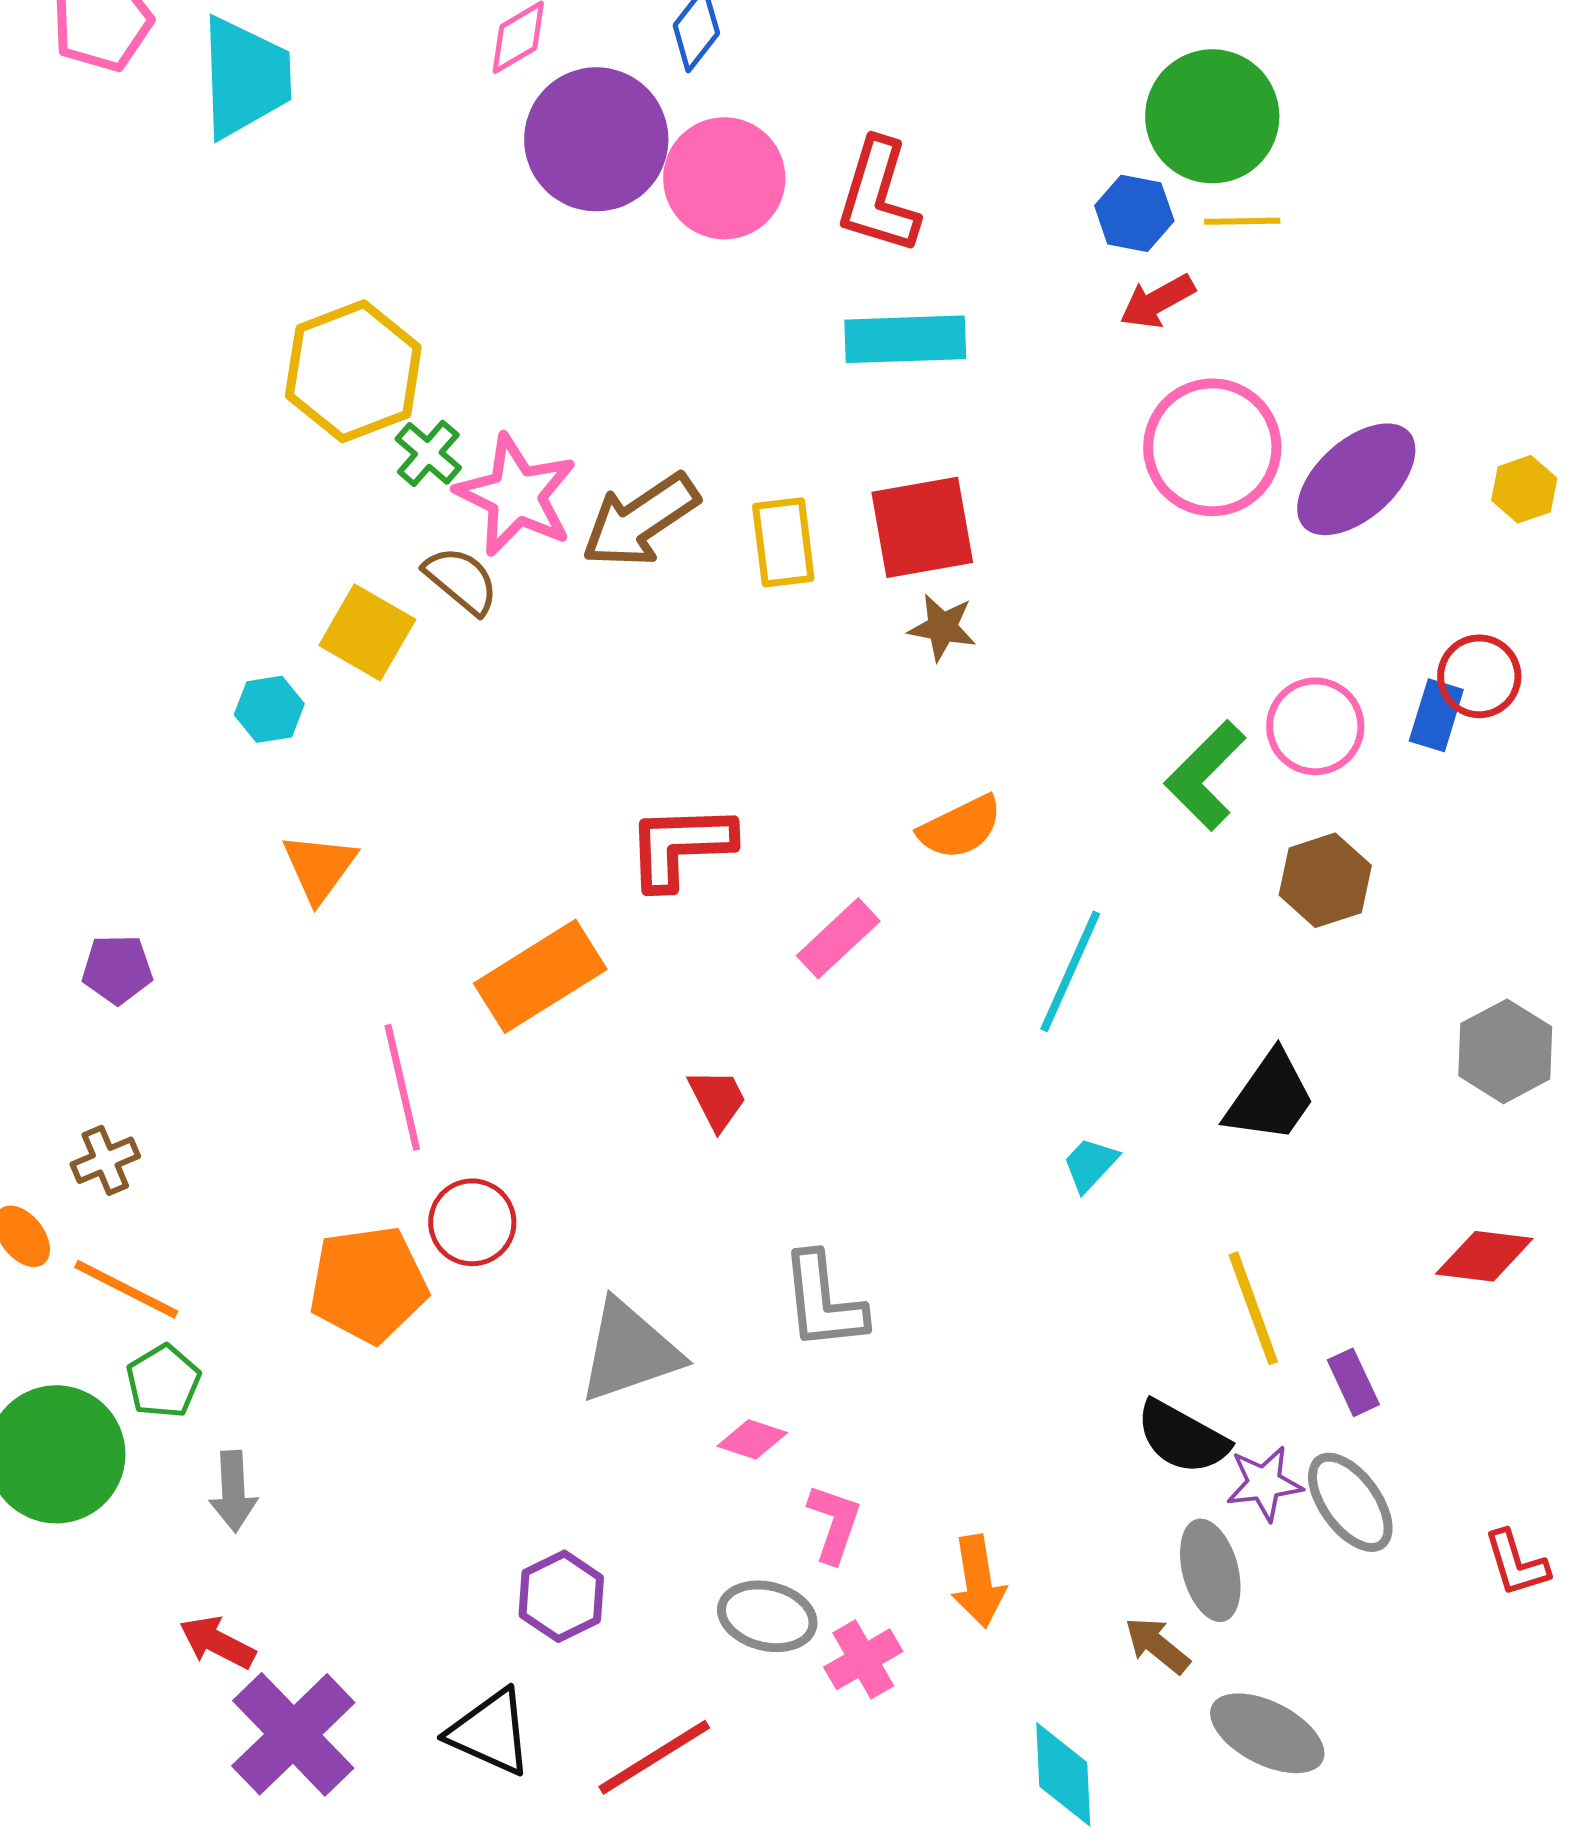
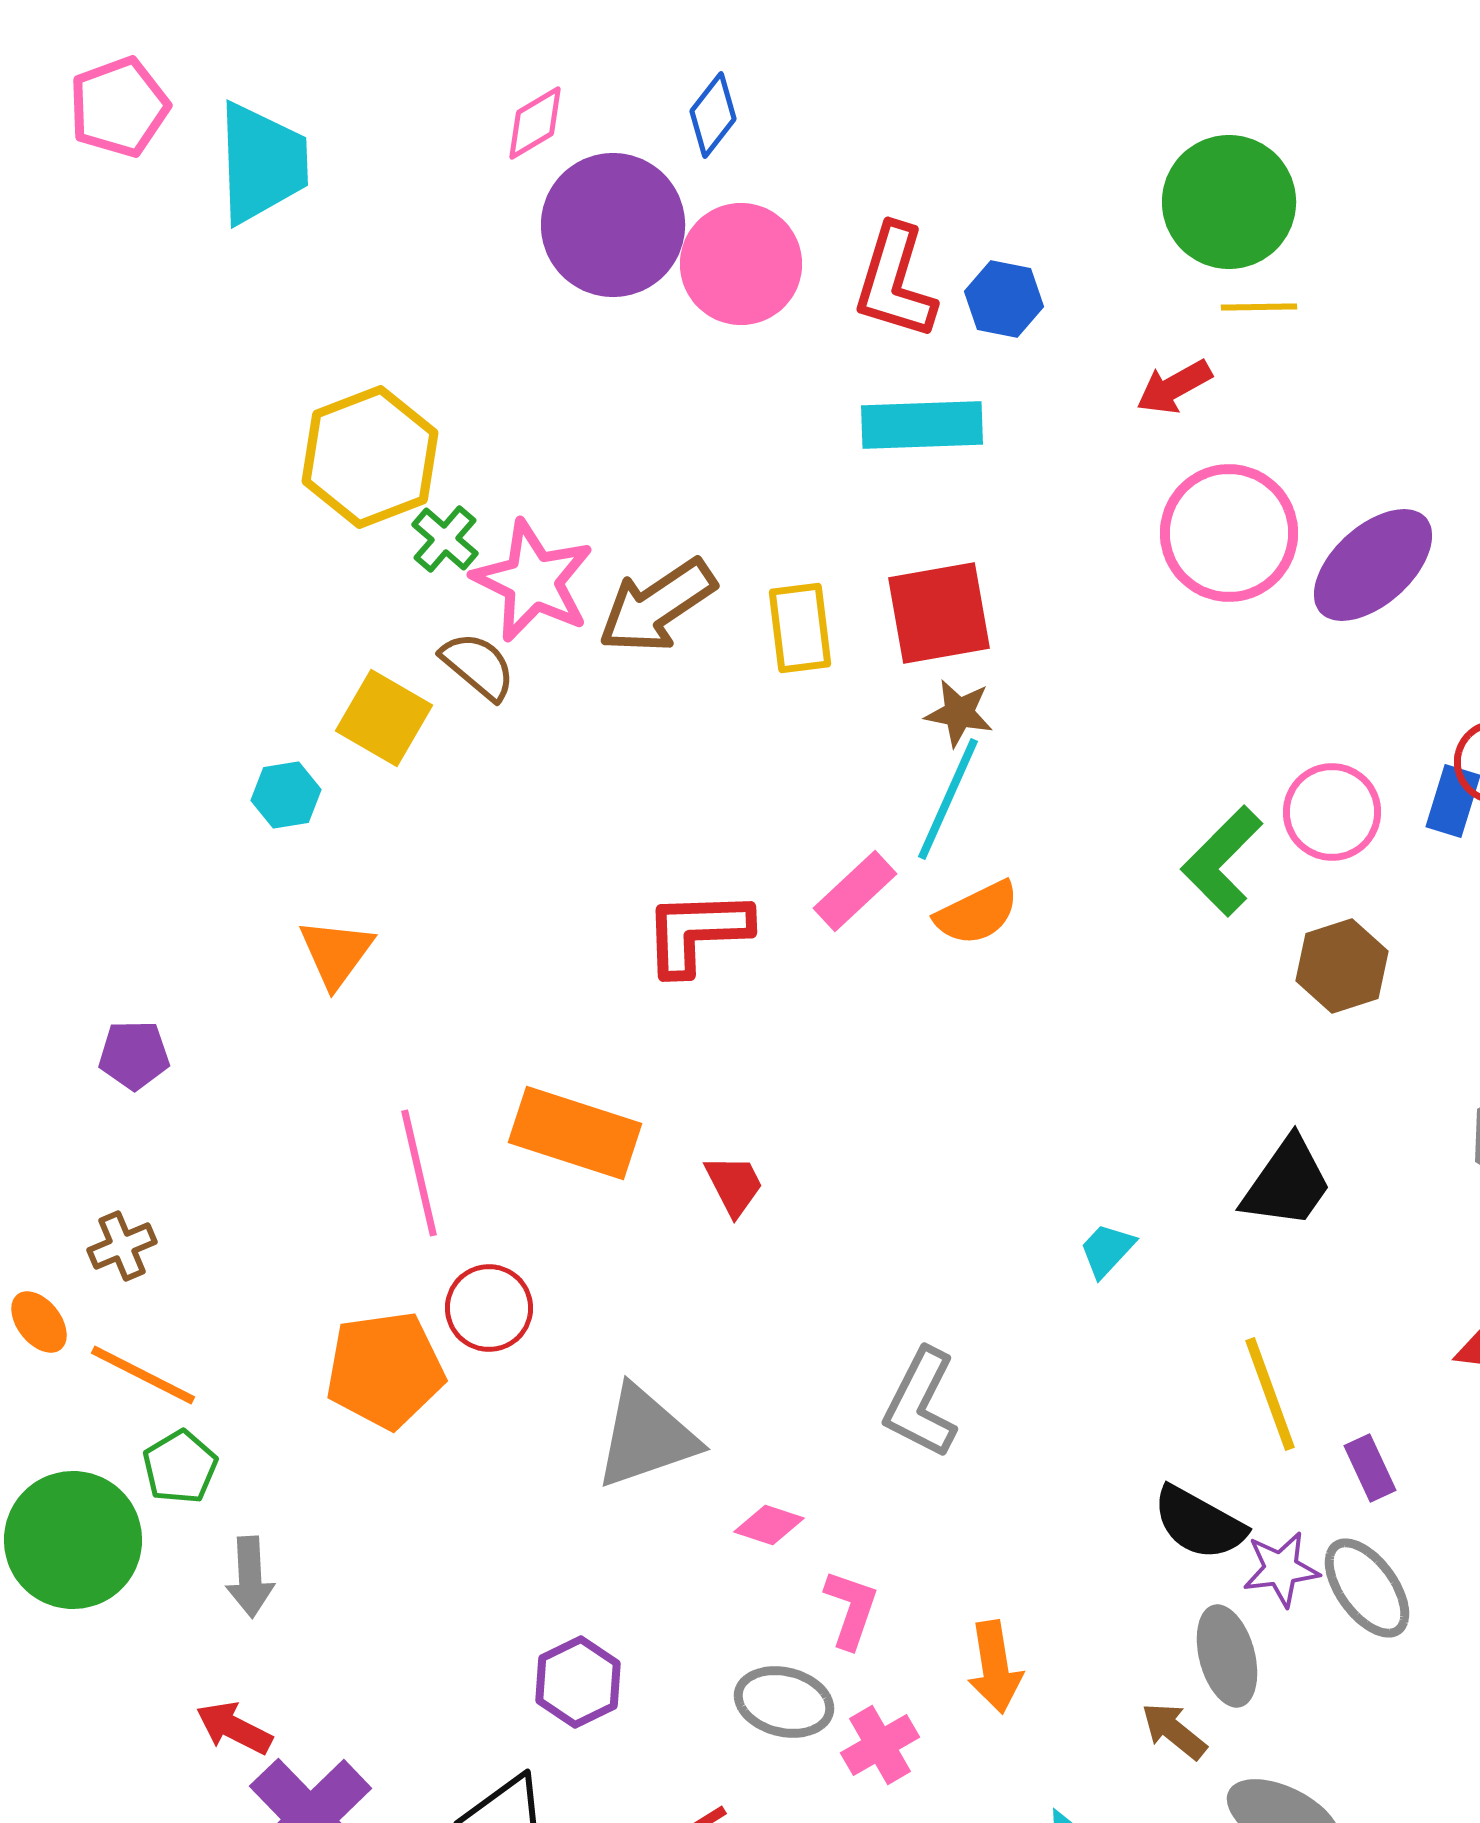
blue hexagon: (1134, 213) -> (1004, 299), moved
pink rectangle: (838, 938) -> (855, 891), moved
cyan line: (1070, 971) -> (948, 799), moved
orange rectangle: (540, 976) -> (575, 1133), moved, turned 50
gray L-shape: (823, 1301) -> (921, 1403), moved, turned 33

